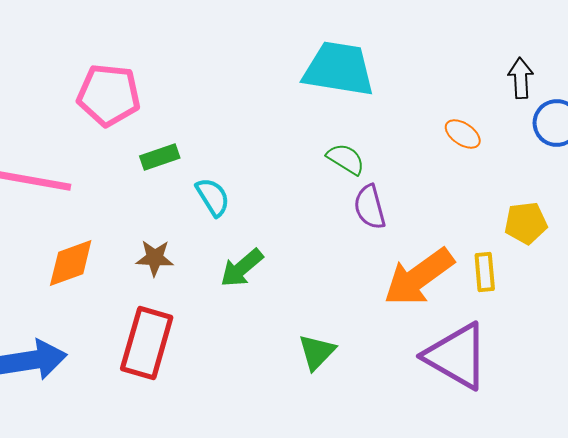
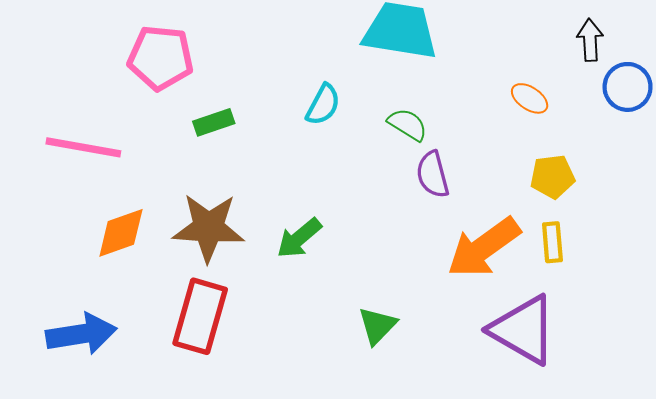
cyan semicircle: (213, 197) -> (323, 105), moved, turned 60
yellow pentagon: (526, 223) -> (552, 177), moved
brown star: (155, 258) -> (208, 228), size x1.8

